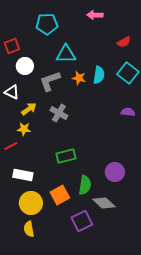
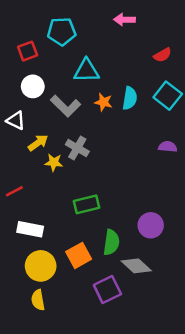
red square: (12, 46) -> (28, 51), moved
gray L-shape: (50, 81) -> (66, 106), turned -115
yellow star: (24, 129) -> (54, 162), moved

